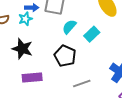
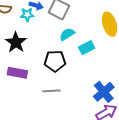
black pentagon: (65, 56) -> (55, 61), turned 30
gray line: (82, 83) -> (52, 91), moved

